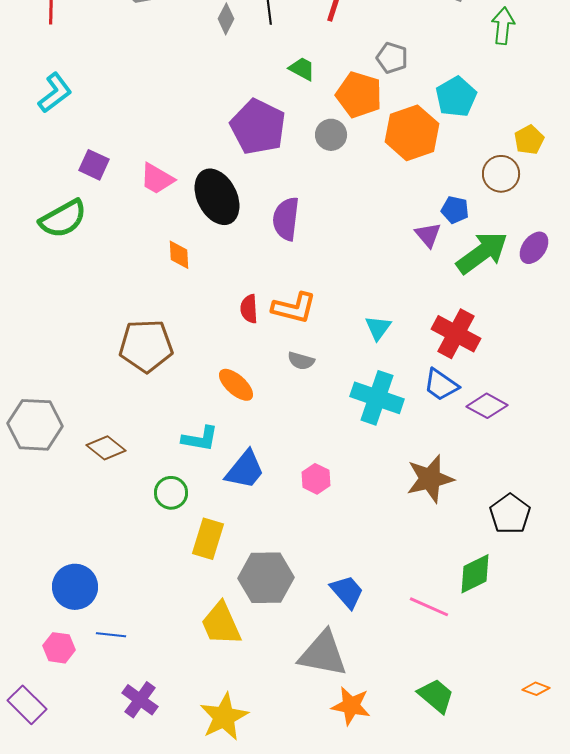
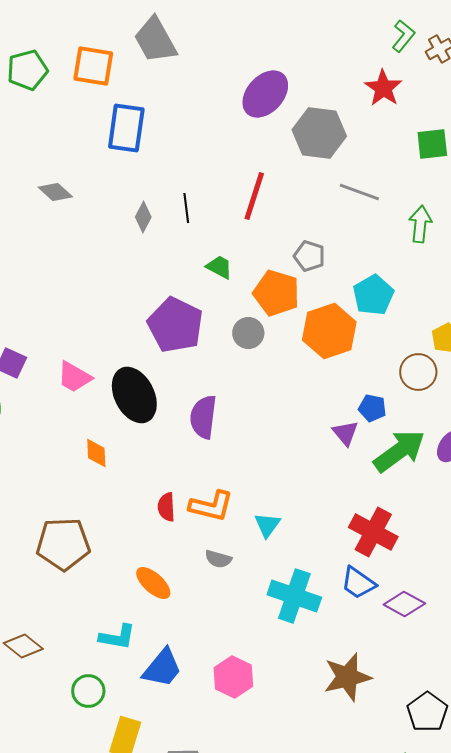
cyan triangle: (378, 328) -> (267, 525), moved
pink hexagon: (316, 479) -> (233, 677), size x1.4

